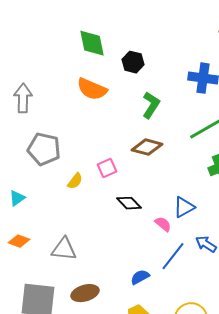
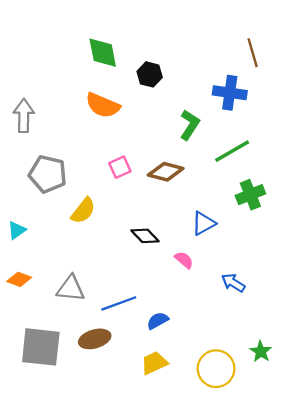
green L-shape: (151, 105) -> (190, 125), moved
pink square: (107, 168) -> (120, 167), moved
yellow semicircle: (75, 181) -> (83, 211), size x1.4
blue triangle: (184, 207) -> (203, 223), moved
blue line: (173, 256) -> (119, 303), moved, turned 32

